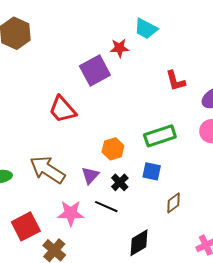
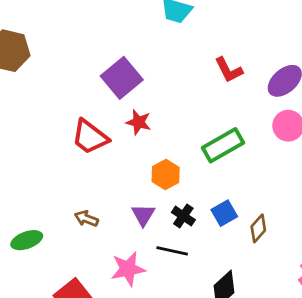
red star: (119, 48) -> (138, 122), moved, turned 30
brown arrow: (47, 170) -> (86, 219), size x0.5
blue square: (152, 171) -> (224, 213), moved, turned -30

